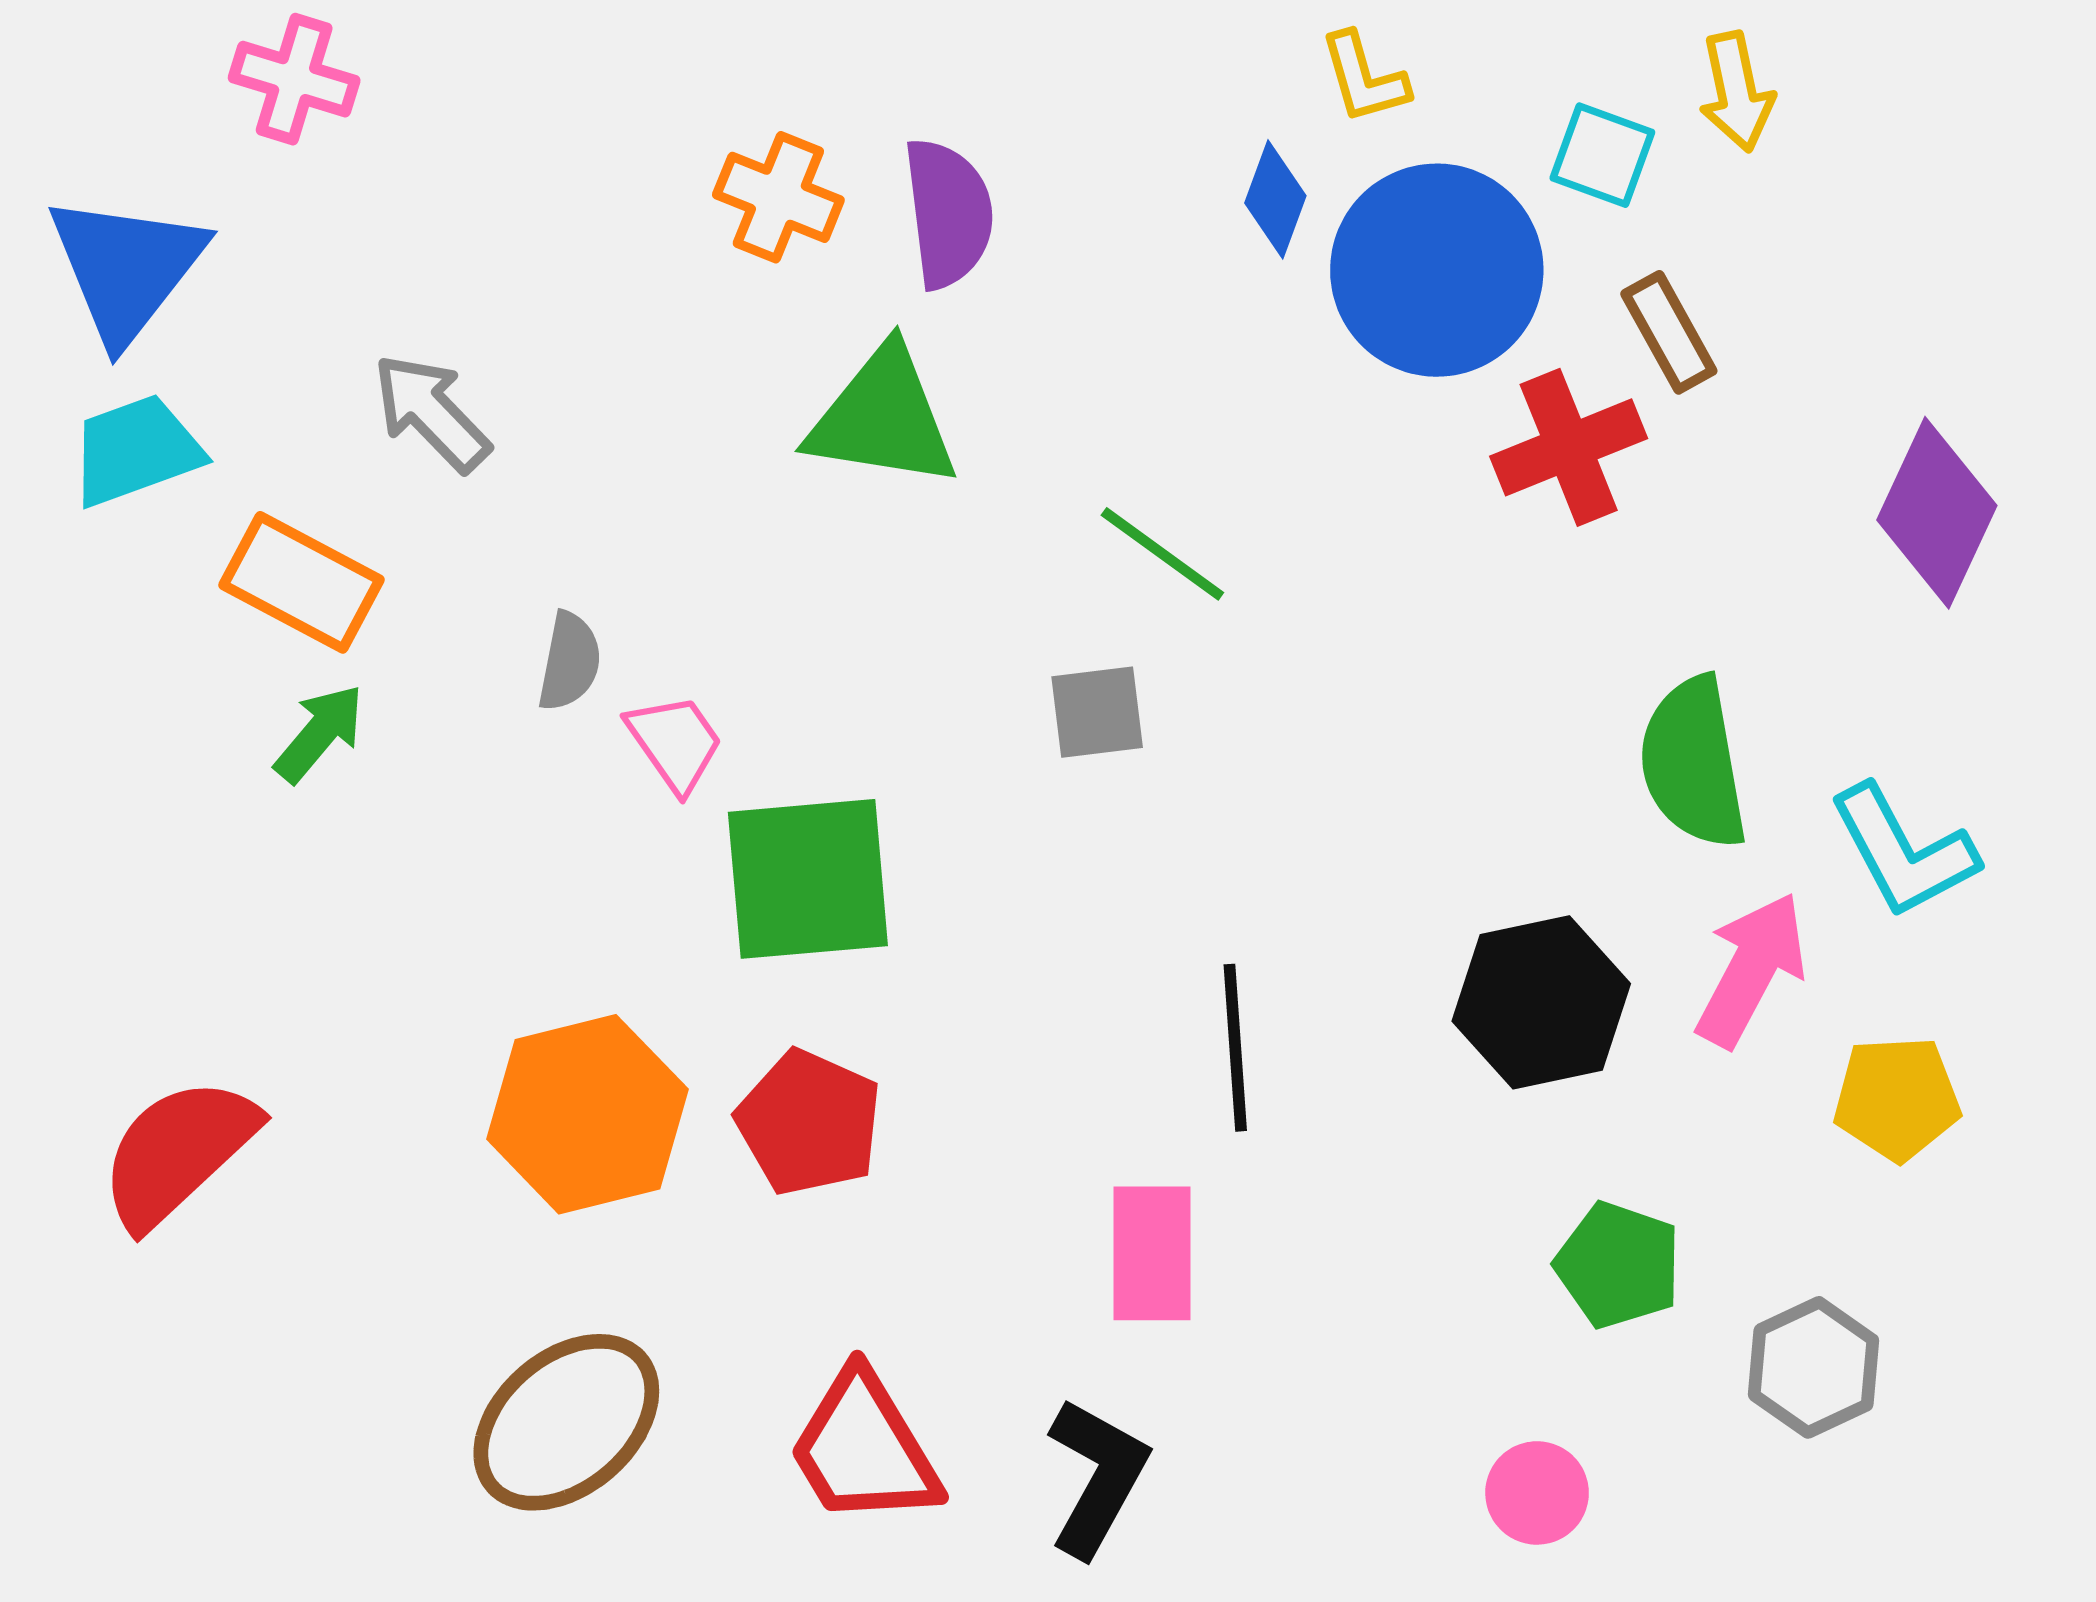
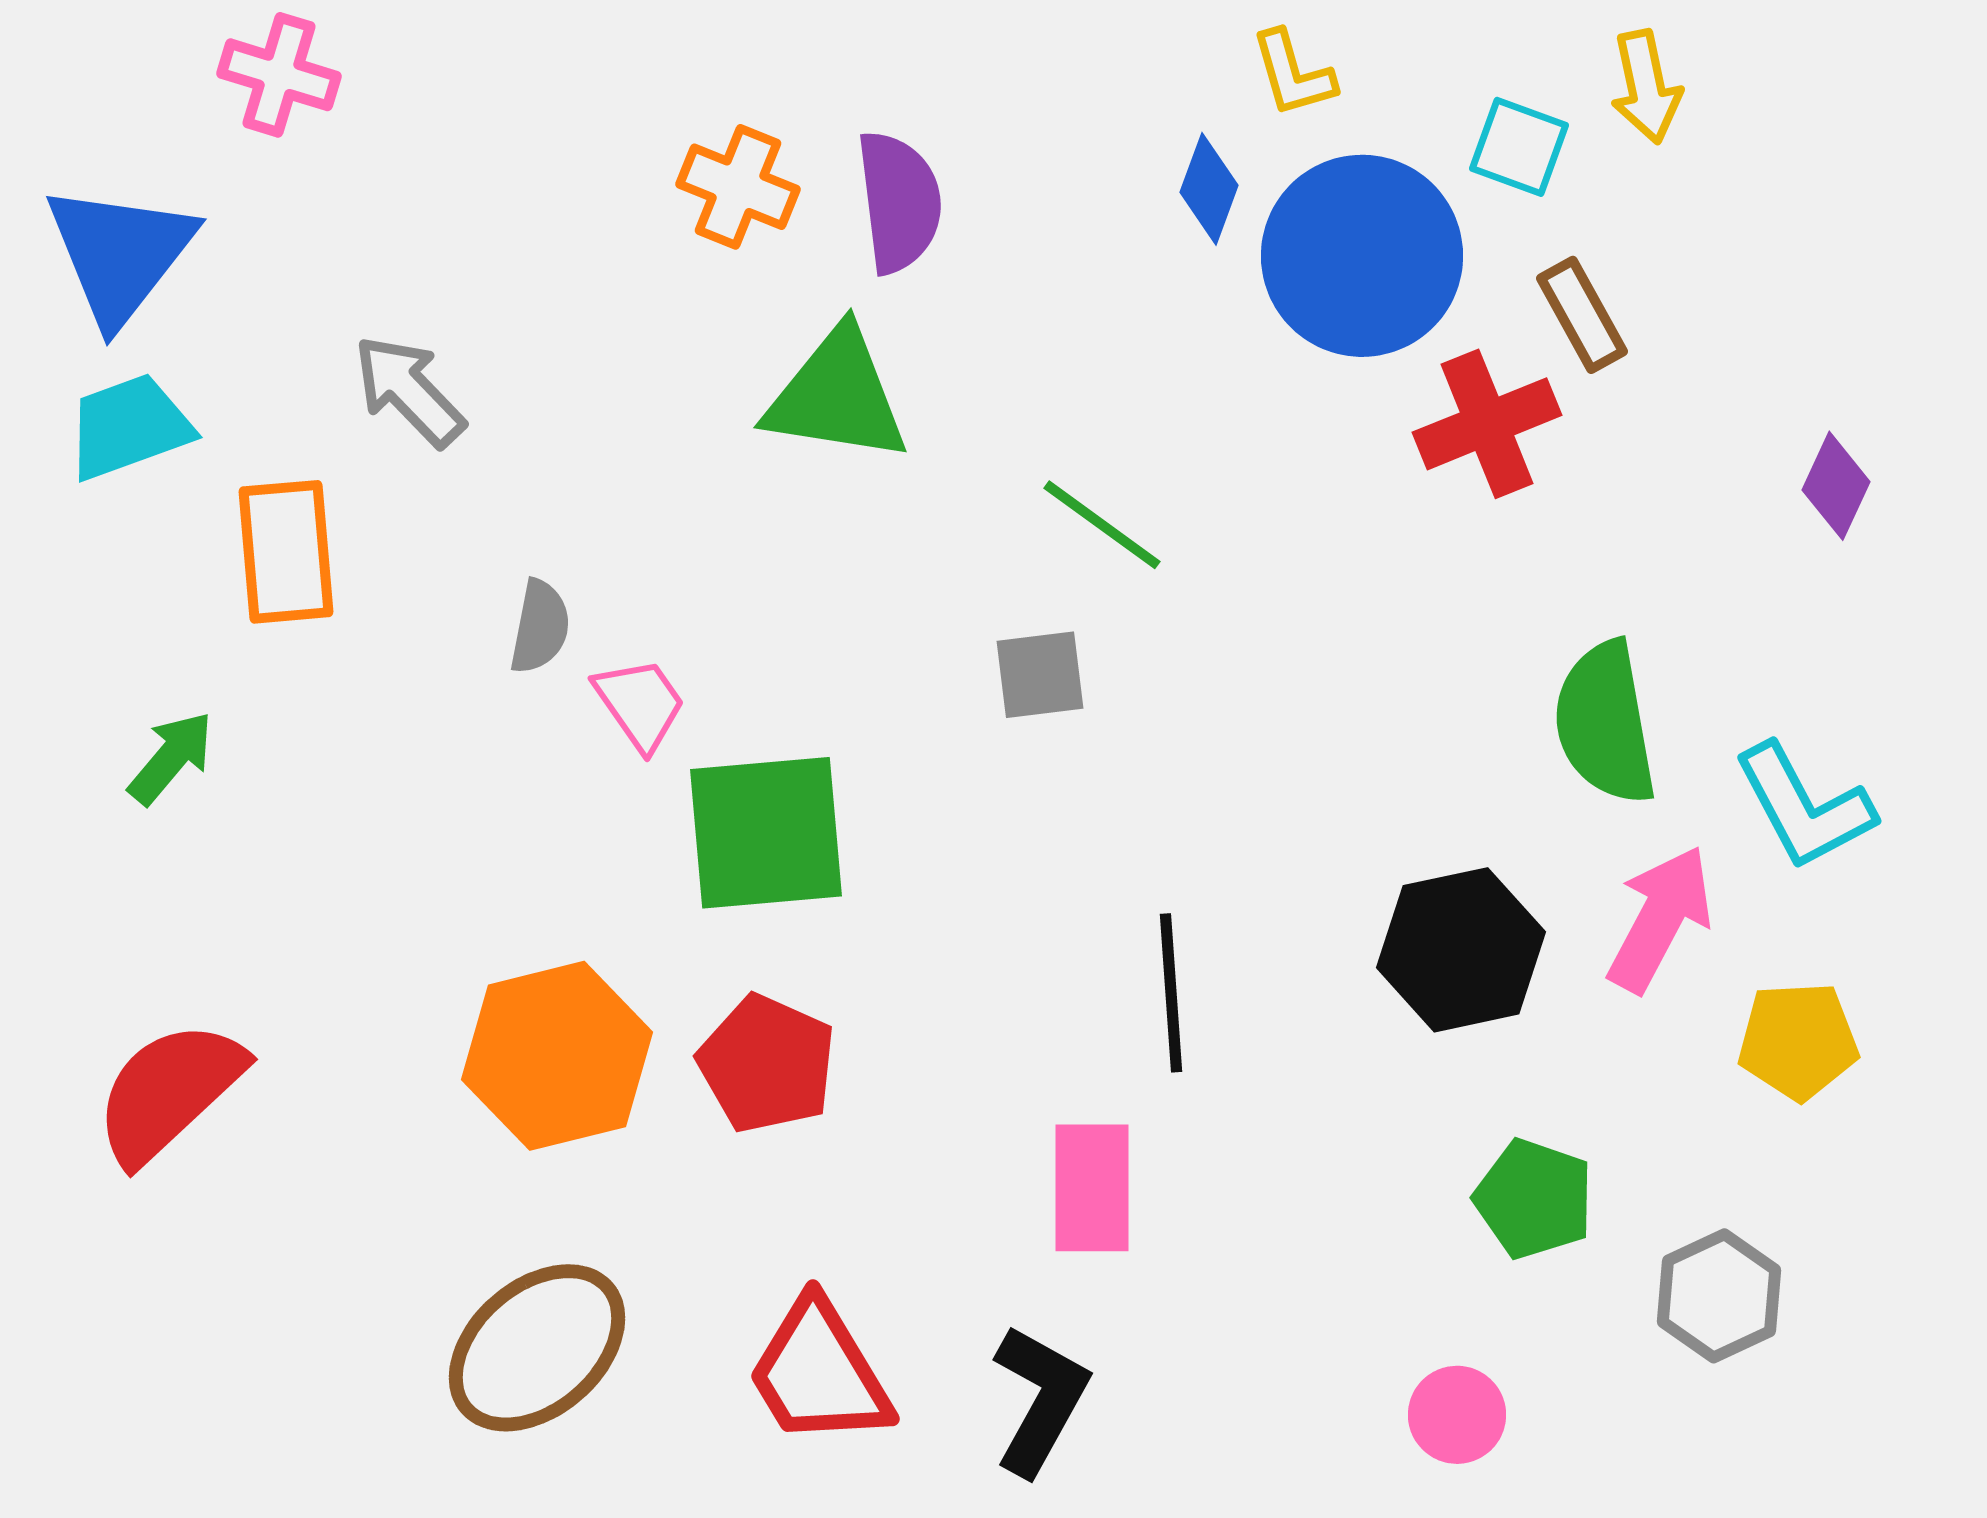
purple diamond: (1937, 513) -> (1836, 486), size x0.6
orange rectangle: (302, 582) -> (286, 552), turned 57
green arrow: (319, 733) -> (171, 758), moved

